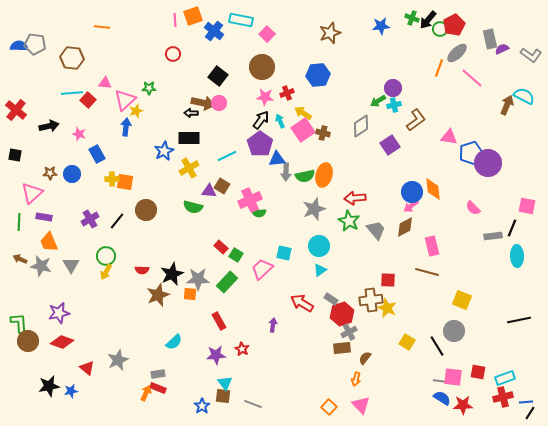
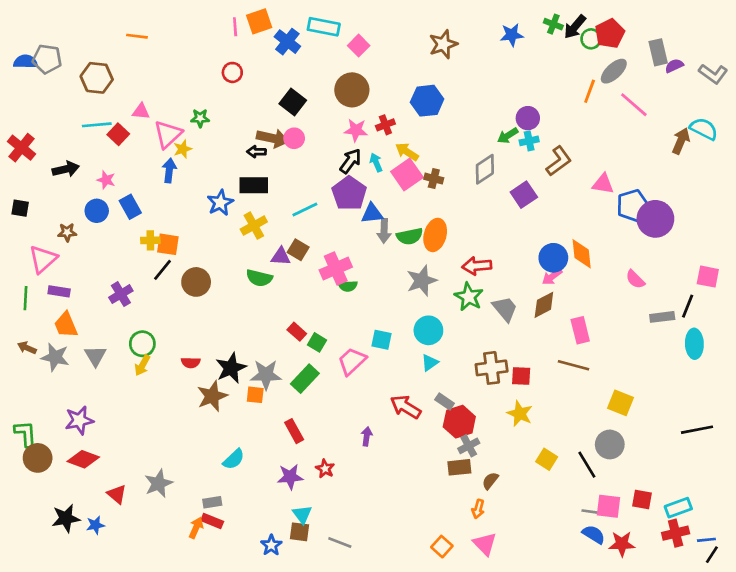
blue circle: (72, 174) -> (97, 211), moved
black line: (117, 221) -> (163, 270), moved
brown cross: (371, 300) -> (492, 368), moved

